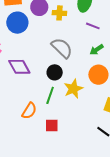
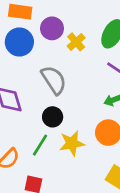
yellow cross: (59, 13) -> (76, 42), turned 32
gray semicircle: (62, 48) -> (54, 80), moved

